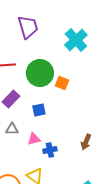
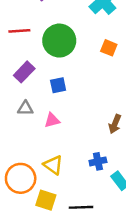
orange square: (62, 83) -> (109, 48), moved
blue cross: (50, 150) -> (98, 161), moved

